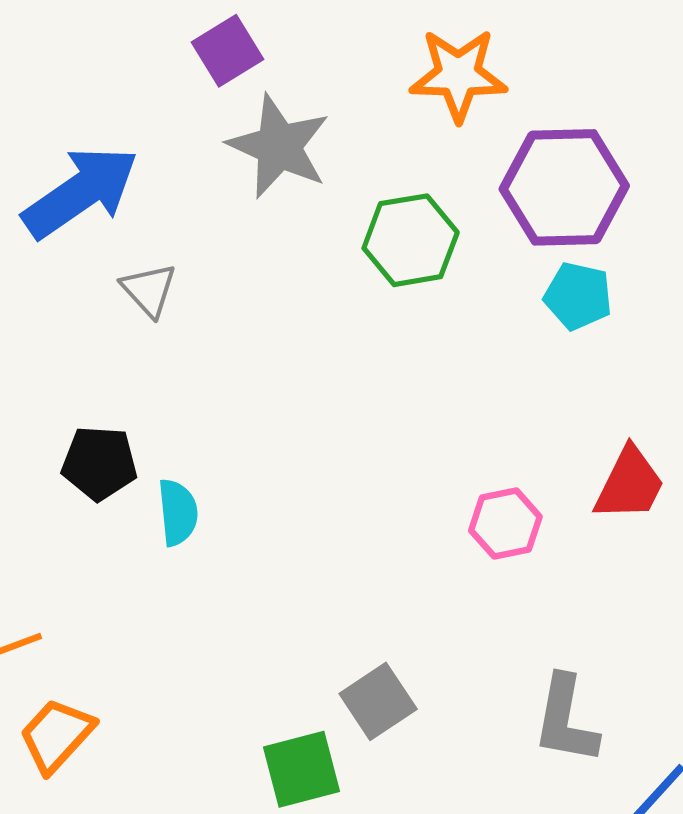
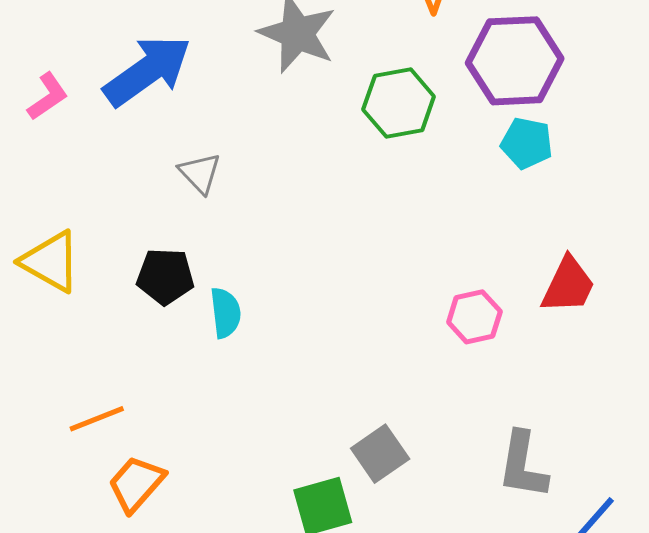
gray triangle: (149, 290) -> (200, 173), moved

